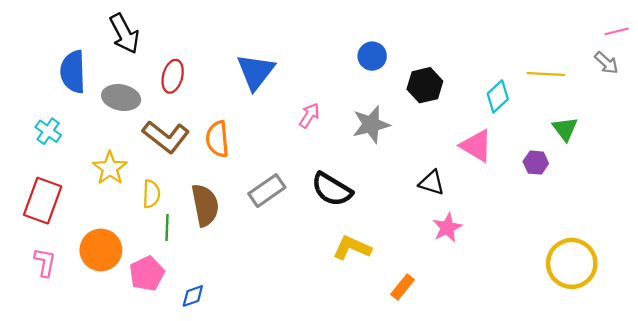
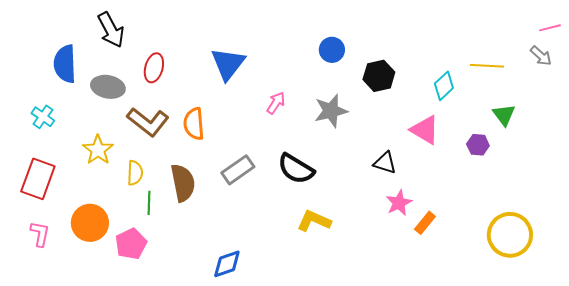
orange rectangle: (402, 287) -> (425, 223), moved
blue diamond: (193, 296) -> (227, 264), moved, size x1.4

